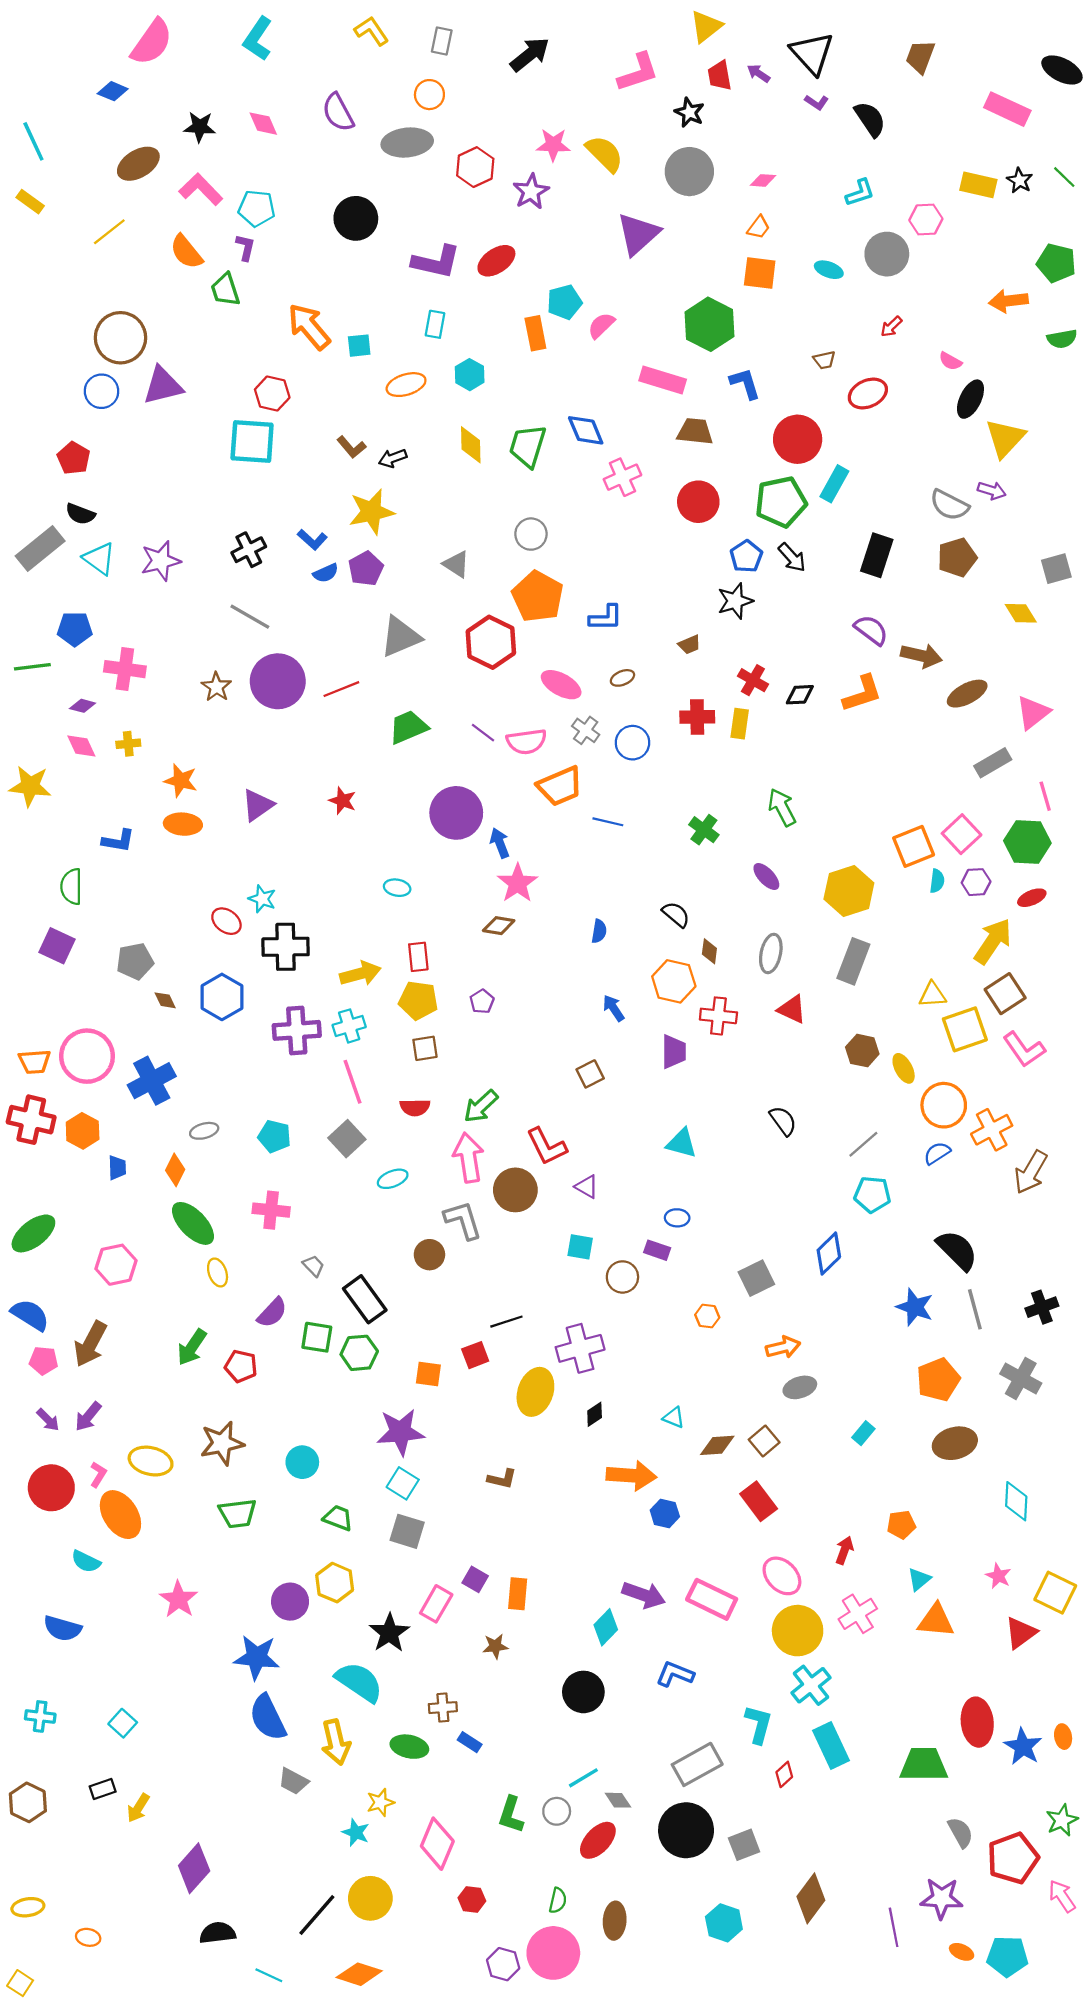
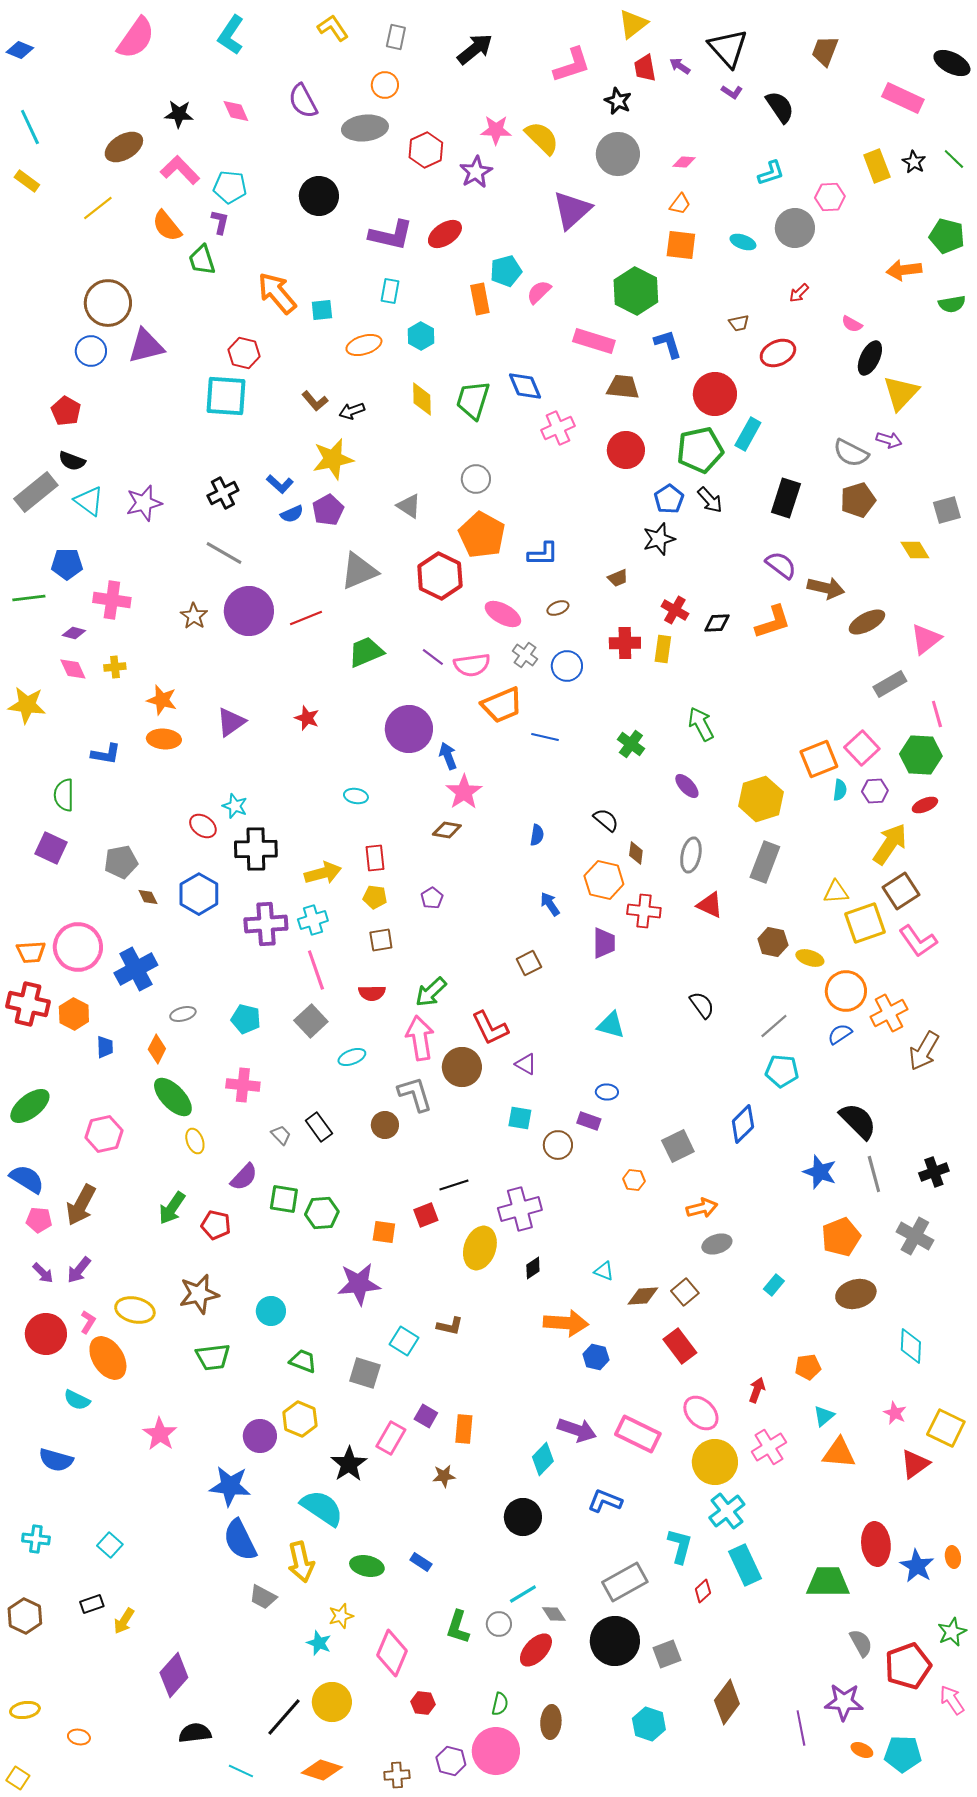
blue diamond: (113, 91) -> (20, 50), moved
yellow rectangle: (978, 185) -> (877, 166), turned 56
yellow pentagon: (418, 1000) -> (375, 897), size x0.7
yellow ellipse: (904, 1068) -> (810, 958), turned -44
black rectangle: (365, 1299) -> (319, 1127), moved, size x0.7
cyan square: (403, 1483) -> (404, 1341), moved
brown cross: (443, 1708) -> (397, 1775), moved

